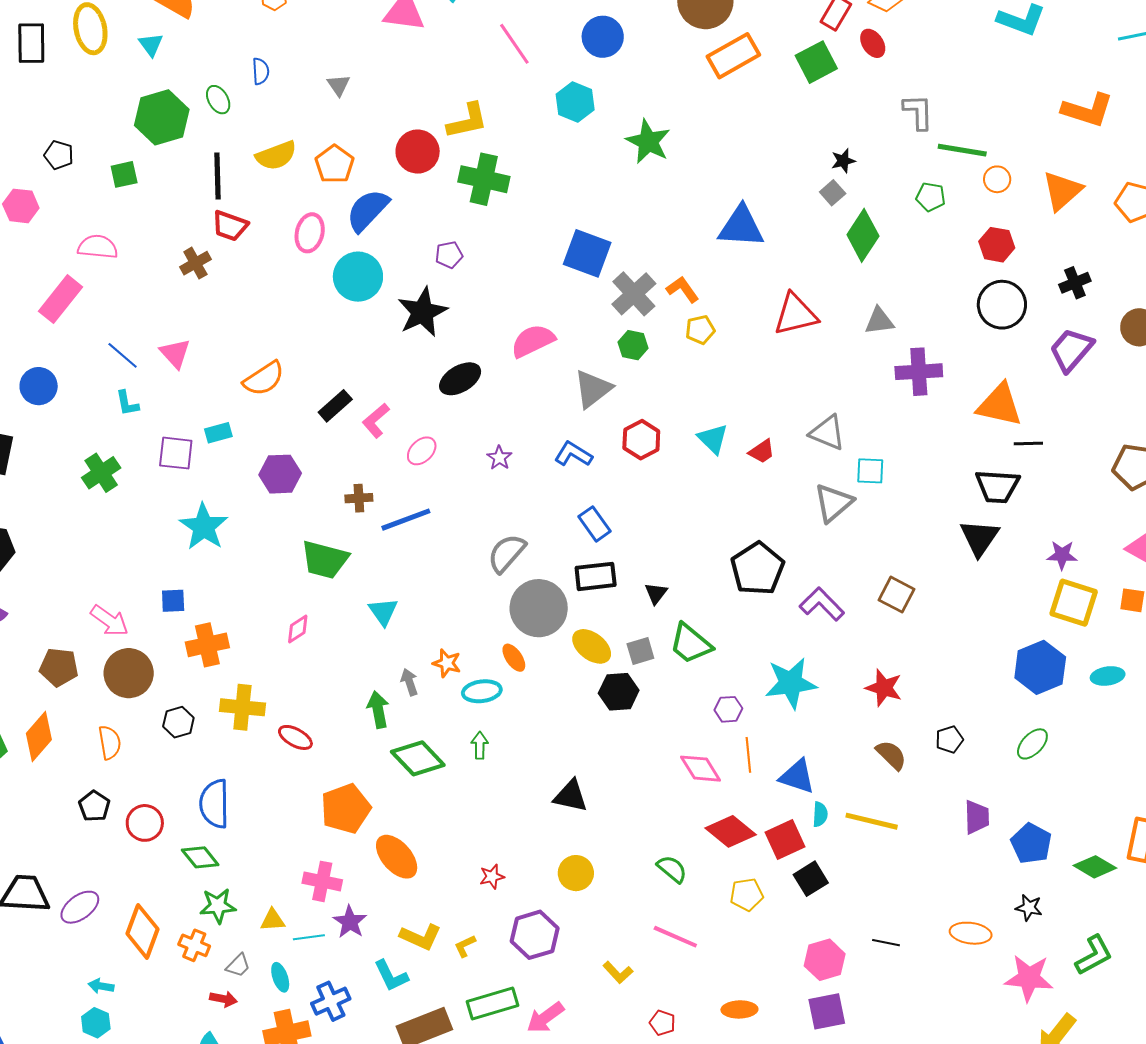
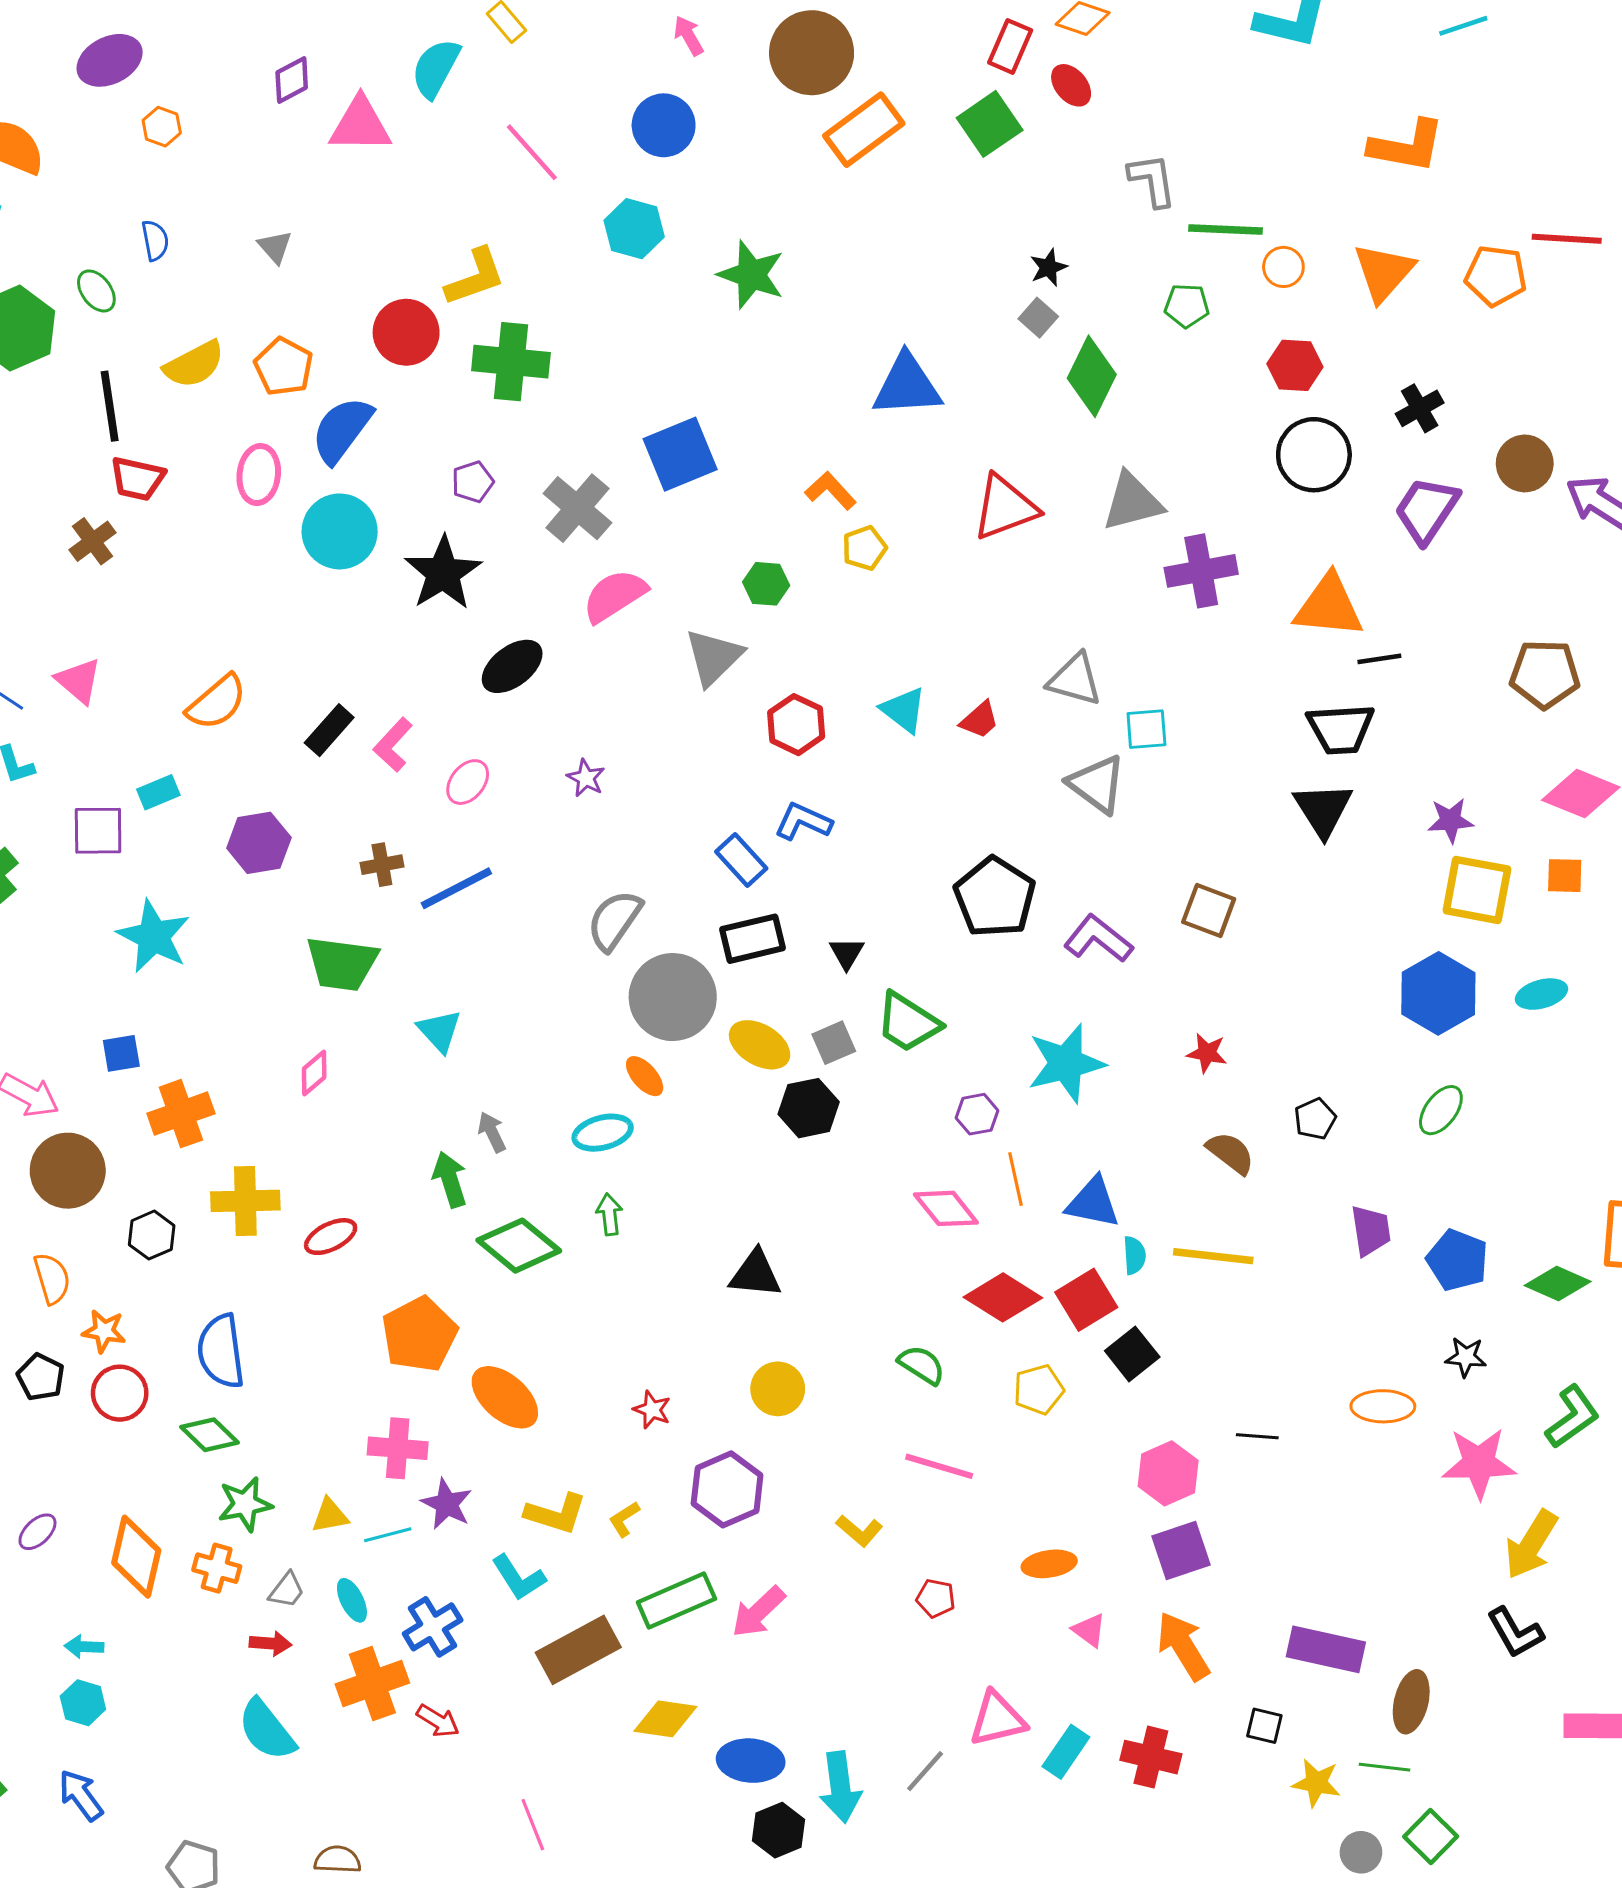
blue square: (587, 253) -> (680, 454), turned -36
gray cross: (634, 294) -> (577, 508), moved
gray triangle: (879, 321) -> (1132, 502), size x1.4
blue L-shape: (573, 454) -> (803, 822), moved
gray triangle: (833, 503) -> (1097, 784), turned -36
orange star: (447, 663) -> (104, 1331), moved
red star: (884, 688) -> (1207, 1053), size x0.7
red ellipse: (295, 737) -> (331, 1237), turned -48
red star: (492, 877) -> (652, 1410), turned -30
purple ellipse: (80, 907) -> (38, 1532), size x0.7

